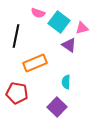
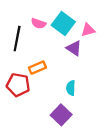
pink semicircle: (38, 13) -> (39, 23), moved
orange rectangle: (35, 63) -> (37, 68), size x0.7
red pentagon: (17, 93) -> (18, 85), moved

